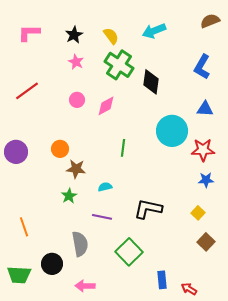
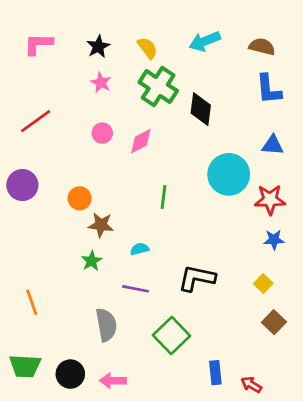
brown semicircle: (210, 21) -> (262, 47), moved, turned 36
blue L-shape: (202, 67) -> (269, 89), turned -35
purple circle: (16, 152) -> (22, 185), moved
black circle: (52, 264) -> (70, 374), moved

